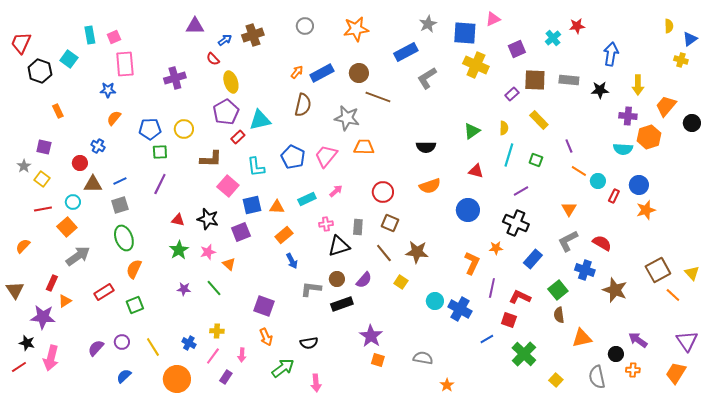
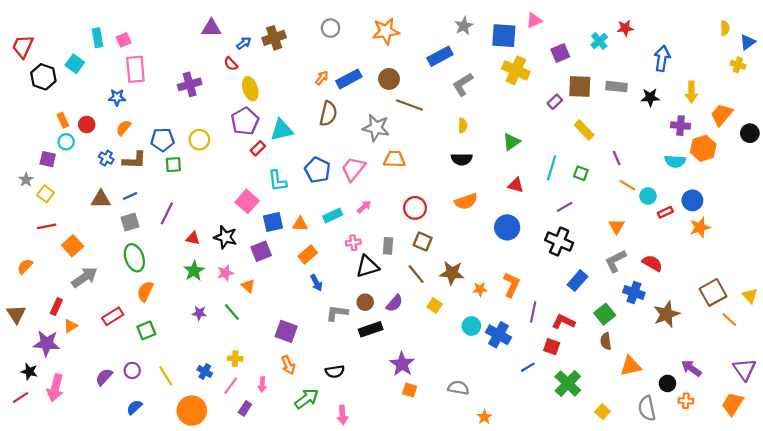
yellow semicircle: (504, 128) -> (463, 126), moved
brown L-shape: (211, 159) -> (134, 160), moved
red circle: (80, 163) -> (87, 124), moved
purple line: (160, 184) -> (167, 213), moved
red rectangle: (614, 196) -> (665, 212), turned 40
cyan circle: (73, 202) -> (66, 142), moved
orange star: (496, 248) -> (480, 289), moved
brown star: (615, 290) -> (666, 314), turned 30

